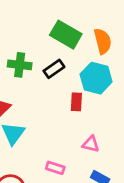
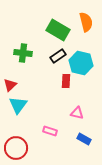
orange semicircle: (103, 41) -> (86, 22), moved
black rectangle: (54, 69) -> (58, 56), moved

